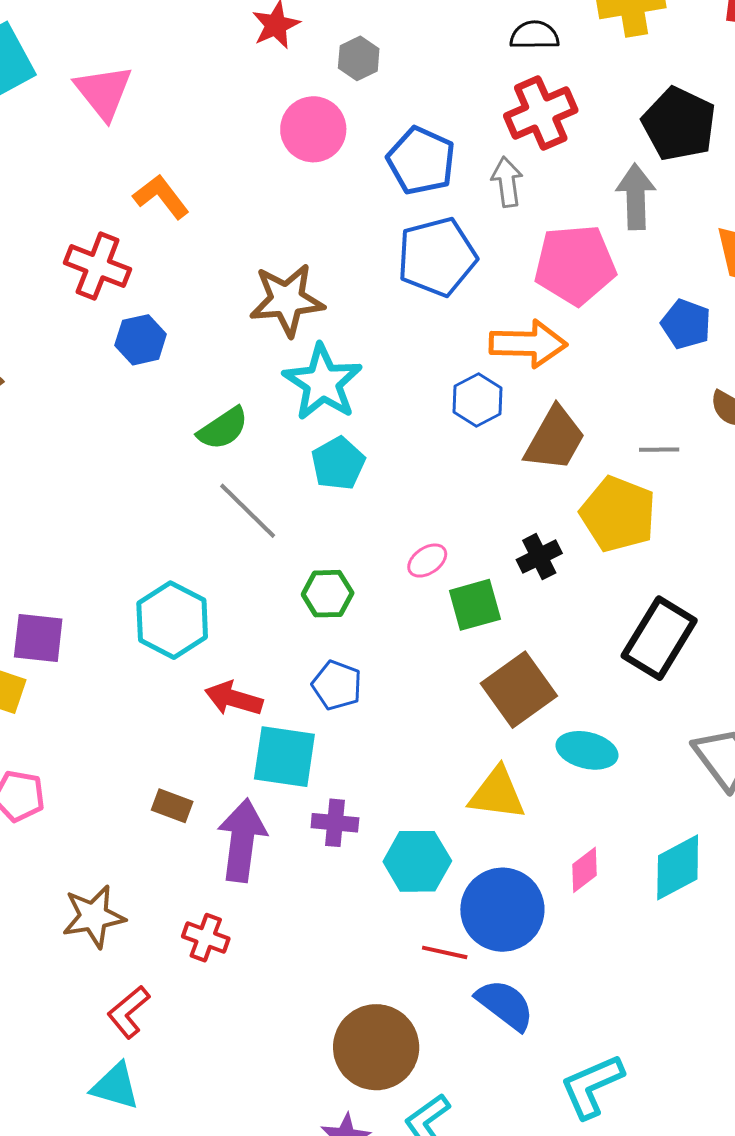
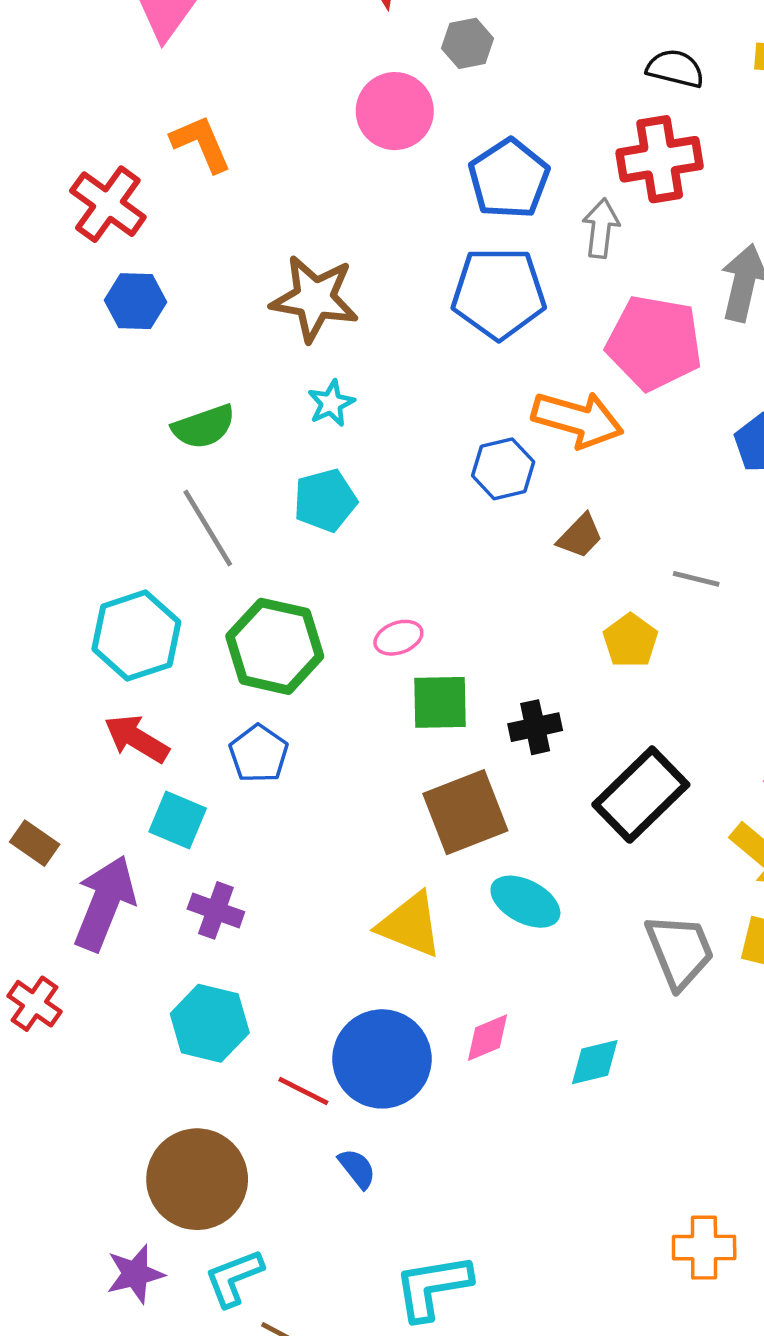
cyan star: (323, 382) -> (331, 403), size x0.5
brown trapezoid: (555, 439) -> (580, 536), size x0.6
yellow pentagon: (618, 514) -> (630, 641), size x0.6
black cross: (539, 557) -> (535, 727), moved
green hexagon: (328, 594) -> (275, 646), size x1.6
cyan hexagon: (172, 620) -> (136, 636), moved
cyan square: (284, 757) -> (178, 820), size x0.7
cyan hexagon: (417, 861) -> (210, 1023), moved
cyan diamond: (678, 867) -> (595, 1062), size x0.7
blue semicircle: (505, 1005) -> (357, 1168), size x0.6

